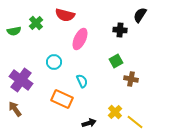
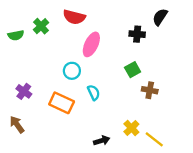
cyan circle: (54, 62) -> (72, 71), moved
purple cross: (21, 80) -> (24, 91), size x0.6
orange rectangle: (62, 99) -> (62, 103), moved

